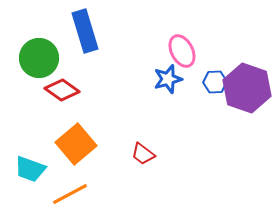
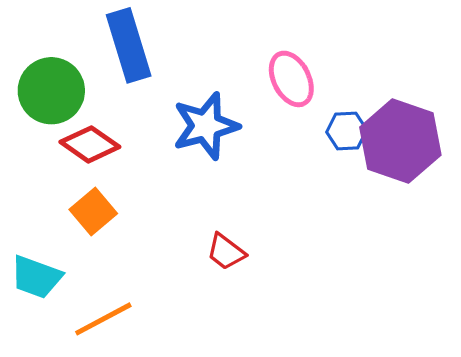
blue star: (168, 79) -> (206, 126), moved, size x1.4
orange square: (76, 144) -> (93, 212), moved, size x0.7

